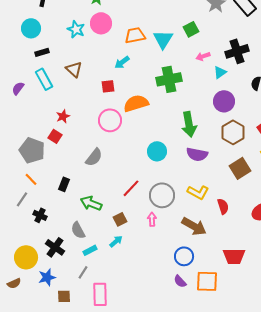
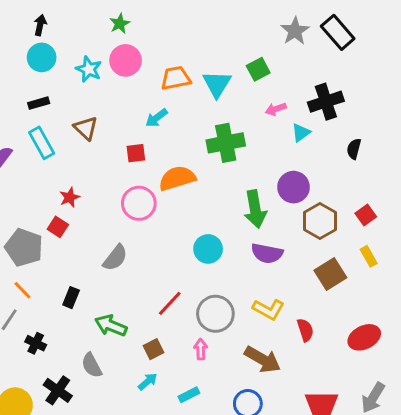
cyan circle: (31, 28) -> (42, 57), moved
purple circle: (224, 101) -> (293, 187), moved
cyan rectangle: (90, 250) -> (189, 395), moved

